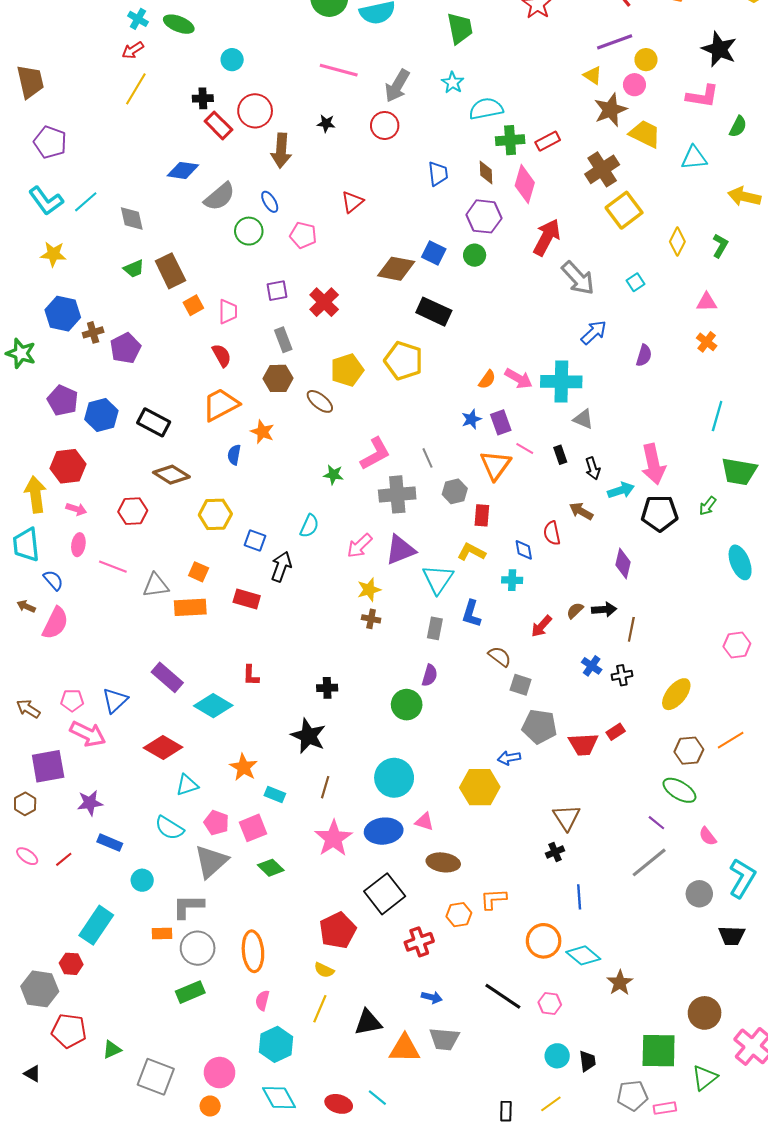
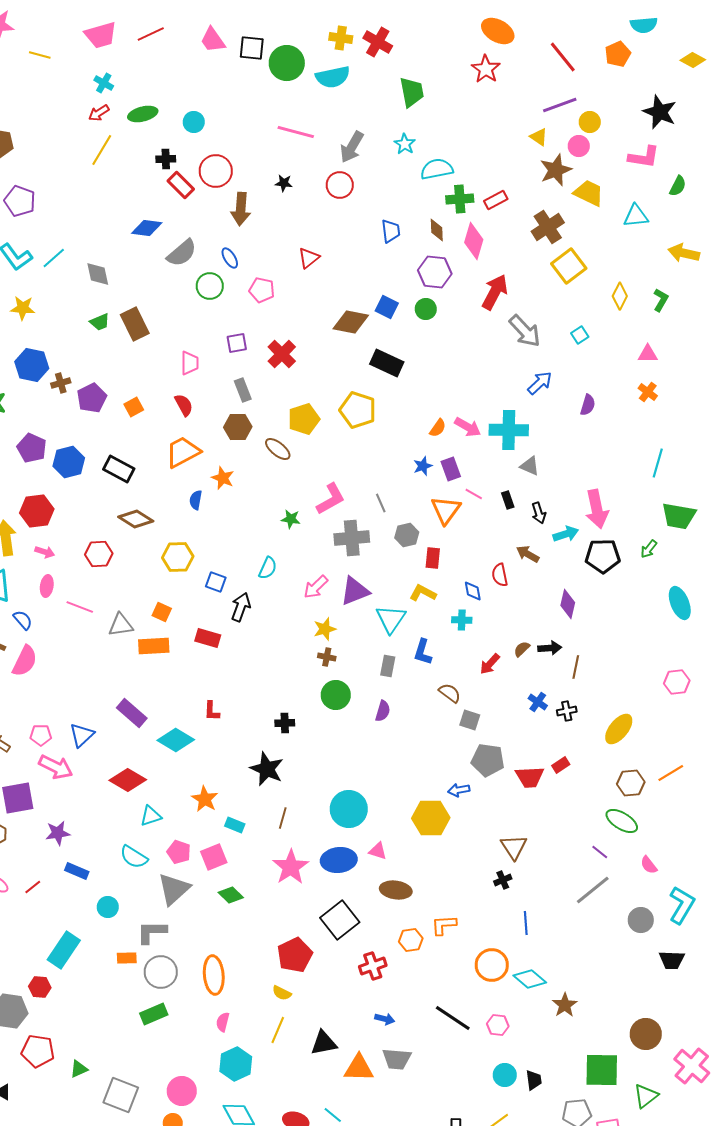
green ellipse: (179, 24) -> (143, 114), moved, turned -36
orange square: (193, 305) -> (134, 407), moved
green circle: (407, 705) -> (336, 695), moved

